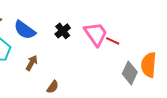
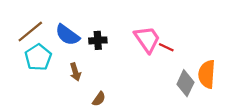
black cross: (63, 31) -> (98, 40), moved, turned 35
brown arrow: (32, 63) -> (75, 72), turned 133

